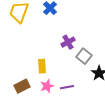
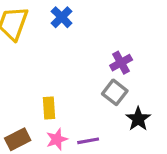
purple cross: (68, 42) -> (121, 63), moved

